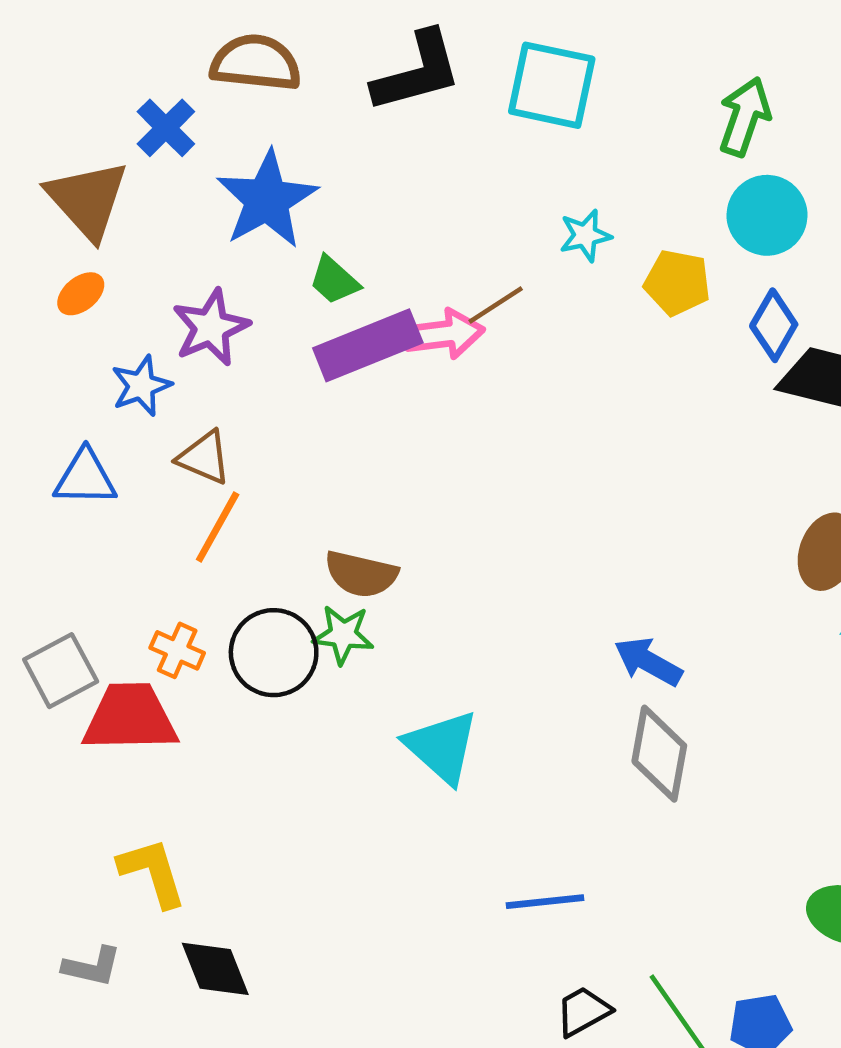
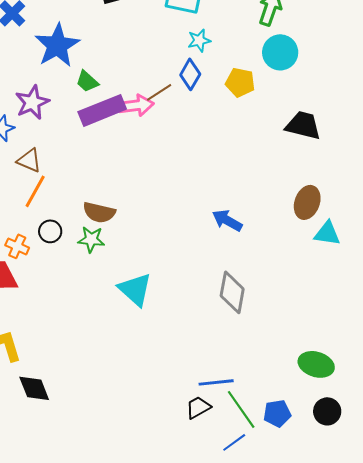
cyan star: (585, 235) -> (199, 40), moved
blue diamond: (774, 325) -> (190, 74), moved
black circle: (274, 653) -> (50, 231), moved, size x0.6
blue arrow: (648, 662) -> (227, 220), moved
blue line: (545, 902) -> (216, 382), moved

